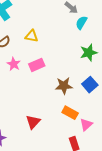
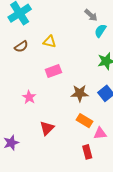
pink star: (14, 64) -> (29, 97), moved
pink triangle: (86, 125) -> (100, 133), turned 32

